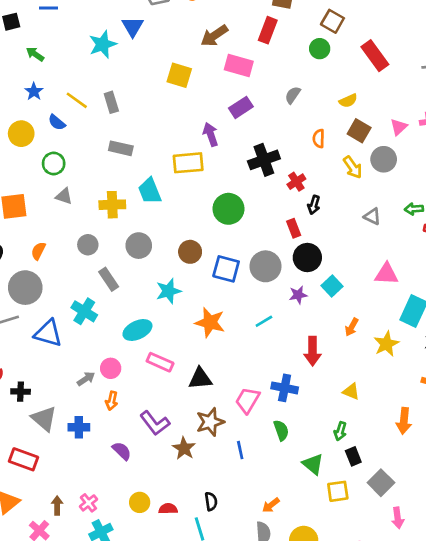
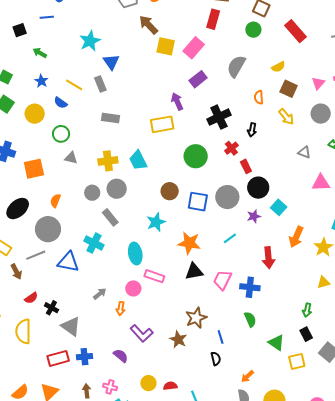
blue triangle: (133, 27) -> (111, 62), moved
brown arrow: (214, 36) -> (148, 25), moved, turned 85
pink rectangle: (239, 65) -> (194, 48), turned -60
yellow square: (179, 75) -> (166, 46), moved
gray semicircle: (293, 95) -> (236, 66), size x1.6
gray circle: (384, 159) -> (321, 114), moved
red cross: (296, 182) -> (231, 148), moved
cyan trapezoid: (150, 191) -> (138, 160), moved
black arrow: (314, 205) -> (252, 130), moved
gray circle: (139, 246) -> (117, 189), moved
pink triangle: (386, 274) -> (321, 183), moved
orange arrow: (352, 327) -> (296, 237), size x1.5
cyan ellipse: (137, 330) -> (135, 254), turned -70
pink circle: (111, 368) -> (133, 288), moved
black triangle: (200, 379) -> (194, 271), moved
yellow triangle: (351, 391) -> (324, 282), moved, turned -32
black cross: (21, 392) -> (51, 308), turned 32
pink trapezoid: (247, 400) -> (222, 280), moved
purple L-shape: (155, 423) -> (142, 333), moved
blue cross: (79, 427) -> (84, 357), moved
green arrow: (340, 431) -> (307, 310), moved
purple semicircle: (122, 451) -> (121, 356), moved
red rectangle: (23, 459) -> (58, 358), turned -30
black semicircle: (211, 501) -> (216, 359), moved
pink cross: (88, 503) -> (110, 387), turned -32

